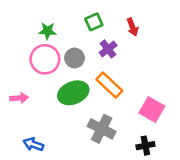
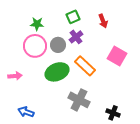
purple cross: (108, 49) -> (76, 37), moved
pink square: (152, 110) -> (117, 56), moved
black cross: (145, 146) -> (113, 113), turned 32

